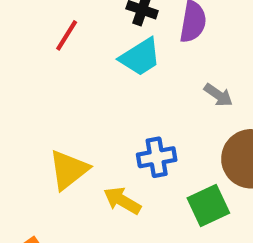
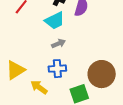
gray arrow: (218, 95) -> (59, 44), moved, turned -64

